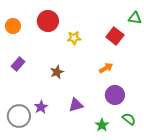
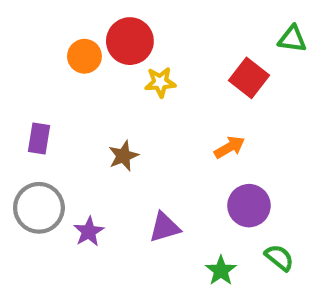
red circle: (48, 21) -> (130, 41), moved
orange circle: (13, 26) -> (84, 56), moved
purple rectangle: (18, 64) -> (39, 139), turned -32
gray circle: (19, 116) -> (39, 208), moved

